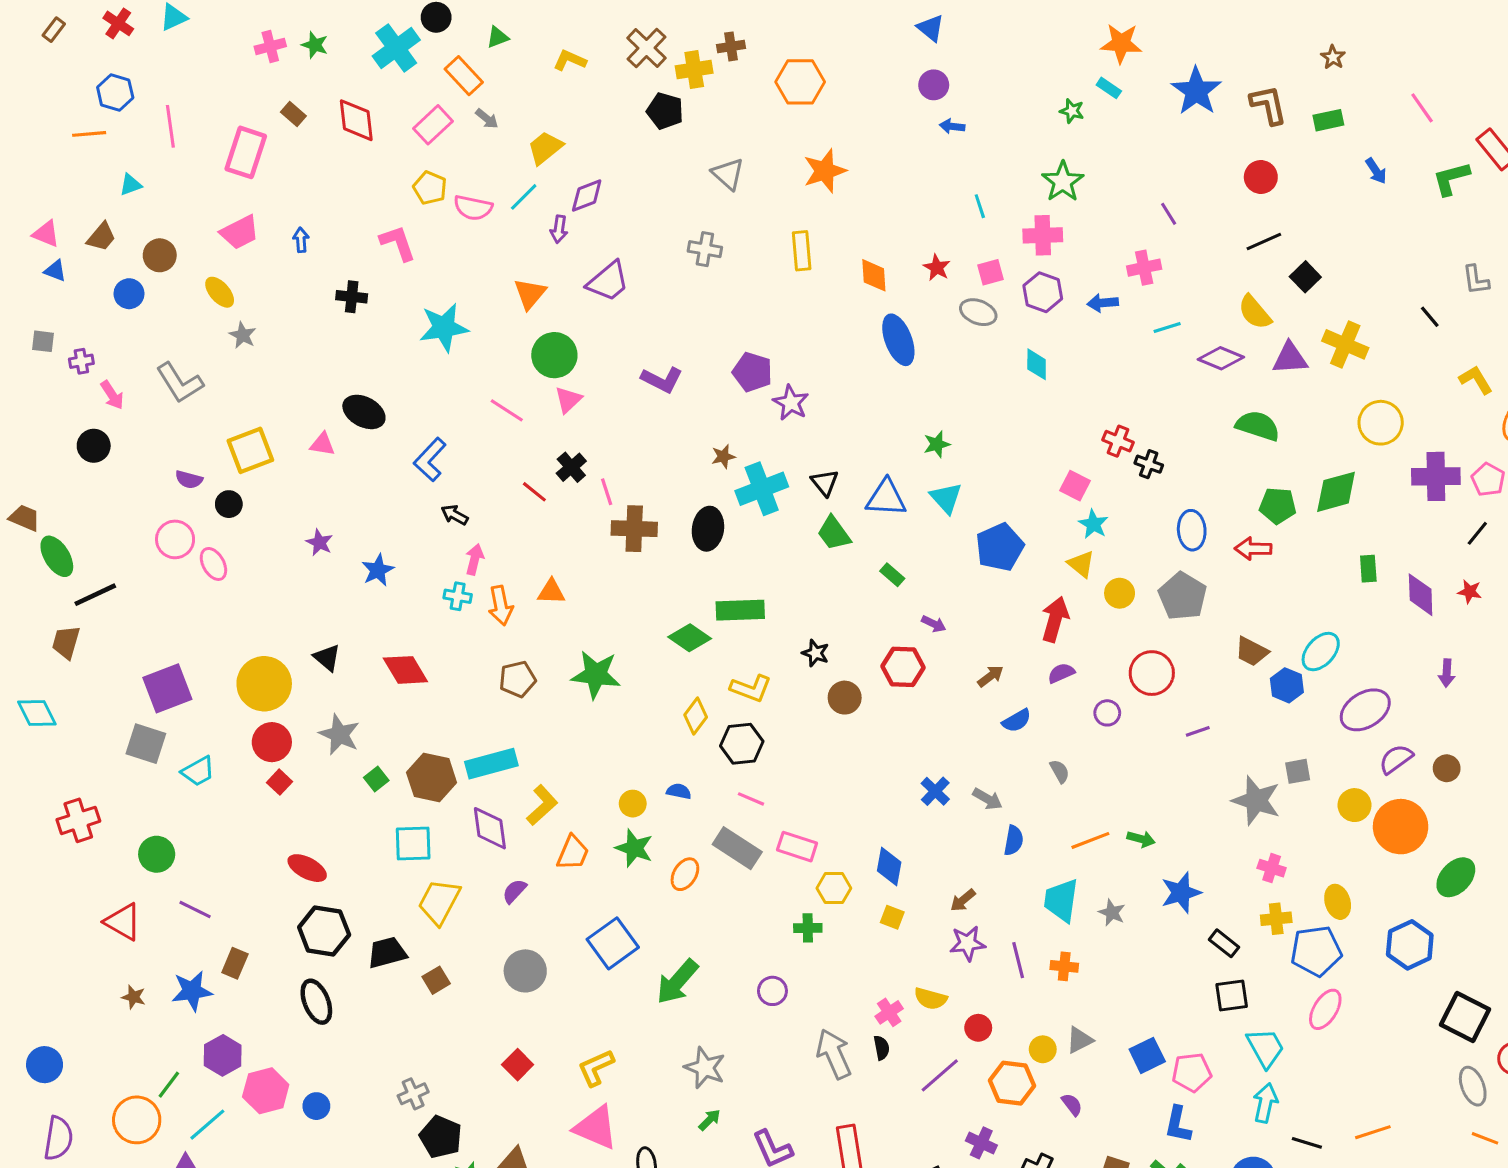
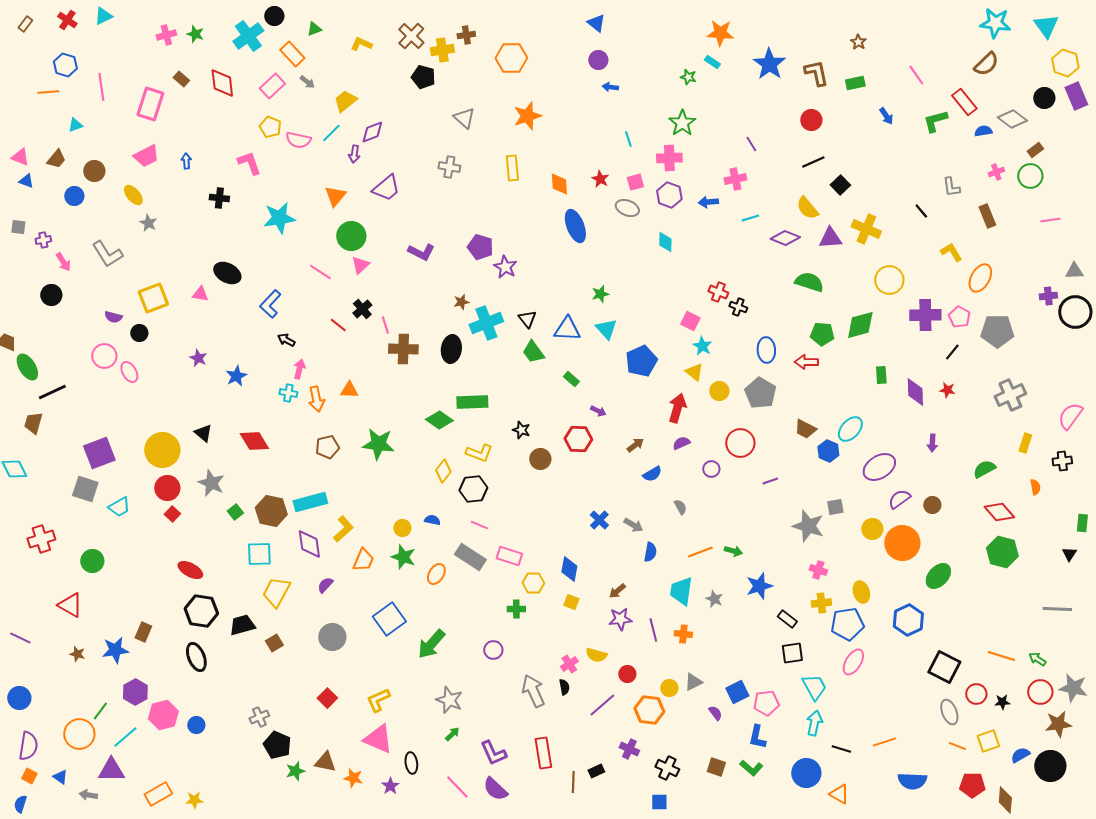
purple line: (195, 910) -> (20, 638), moved
purple semicircle: (1072, 1105) -> (715, 713), moved

